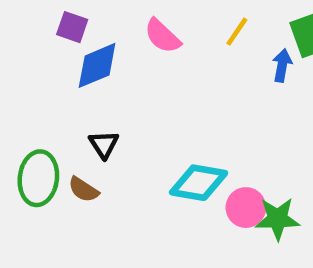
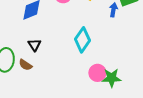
cyan diamond: (199, 183) -> (82, 40), moved, turned -65

